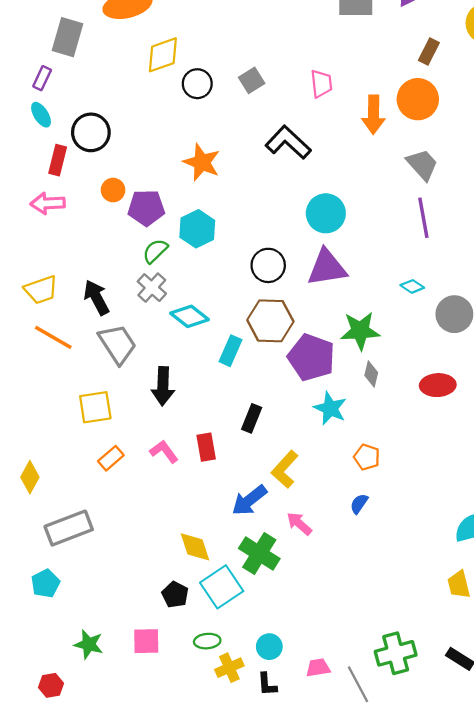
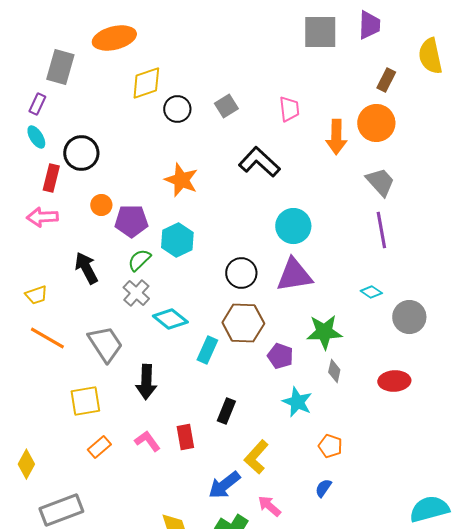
yellow trapezoid: (41, 290) -> (36, 295), size x0.7
black arrow: (96, 298) -> (86, 268), moved
purple pentagon: (311, 357) -> (280, 356), size x0.6

